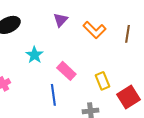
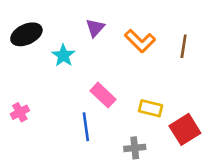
cyan star: (34, 55) -> (63, 55), moved
yellow rectangle: (102, 81) -> (151, 108), turned -54

